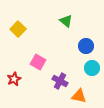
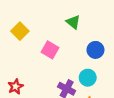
pink square: (38, 62) -> (50, 50), moved
cyan circle: (92, 68) -> (88, 78), moved

